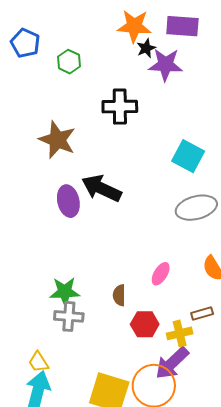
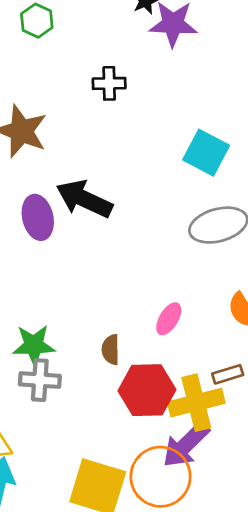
black cross: (120, 107) -> (109, 83), size x0.7
red hexagon: (145, 324) -> (147, 390), size x1.4
yellow cross: (180, 333) -> (196, 403), size x1.5

